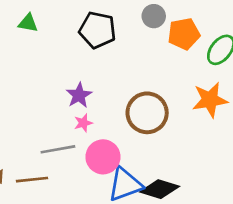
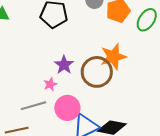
purple star: (79, 95) -> (64, 65), moved
orange star: (210, 100) -> (113, 57), moved

